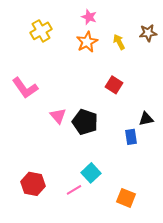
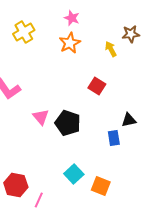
yellow arrow: (119, 42) -> (111, 49), moved
pink line: (74, 190) -> (39, 200), moved, turned -35
orange square: (126, 198) -> (101, 186), moved

